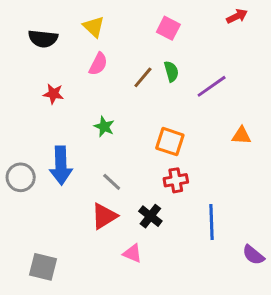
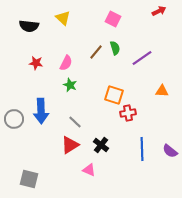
pink semicircle: (98, 64) -> (66, 63), moved
red cross: (176, 180) -> (128, 113), moved
purple semicircle: (253, 255) -> (170, 151), moved

